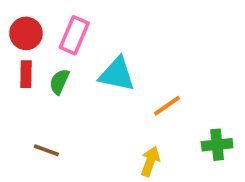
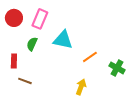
red rectangle: (26, 74) -> (14, 61), moved
green cross: (217, 145) -> (117, 68), moved, turned 35

